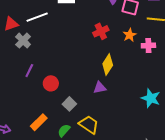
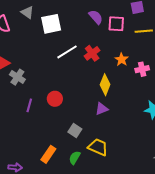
white line: (37, 17) -> (67, 52), moved
orange star: (130, 35) -> (122, 59), moved
pink cross: (148, 46) -> (142, 69), moved
red circle: (51, 83) -> (55, 99), moved

